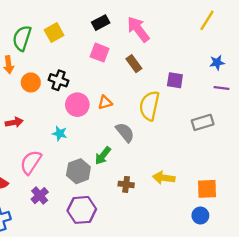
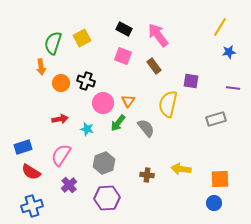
black rectangle: (101, 23) -> (124, 29), turned 56
blue star: (217, 63) -> (229, 52), moved
orange triangle: (105, 102) -> (128, 101), turned -40
red arrow: (14, 122) -> (60, 119), moved
green arrow: (103, 156) -> (118, 123), moved

